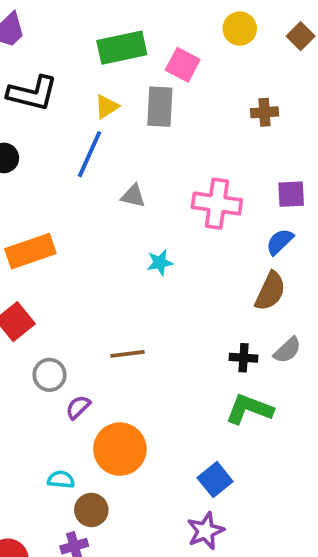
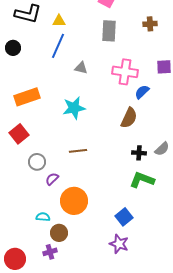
yellow triangle: (107, 107) -> (59, 21), moved, turned 32
gray rectangle: (160, 107) -> (109, 31), moved
blue semicircle: (280, 242) -> (142, 92), moved
cyan star: (160, 263) -> (74, 108), moved, size x1.6
brown semicircle: (270, 291) -> (129, 118), moved
purple star: (206, 531) -> (119, 244), turned -30

